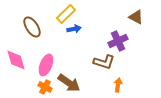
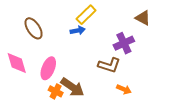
yellow rectangle: (66, 14) -> (86, 15), moved
orange arrow: (118, 85) -> (124, 89), turned 104
orange cross: (45, 87) -> (56, 91), moved

